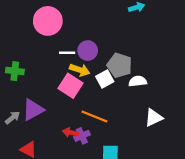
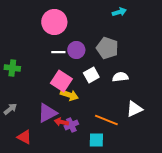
pink circle: (48, 21) -> (54, 22), moved
gray pentagon: (119, 65) -> (107, 48), moved
yellow arrow: (80, 70) -> (69, 95), moved
purple triangle: (33, 110) -> (47, 113), moved
orange line: (94, 117) -> (106, 120), moved

